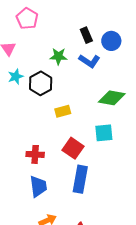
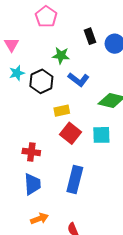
pink pentagon: (27, 19) -> (46, 17), moved
blue L-shape: (89, 61) -> (79, 80), moved
red square: (73, 148) -> (70, 133), moved

